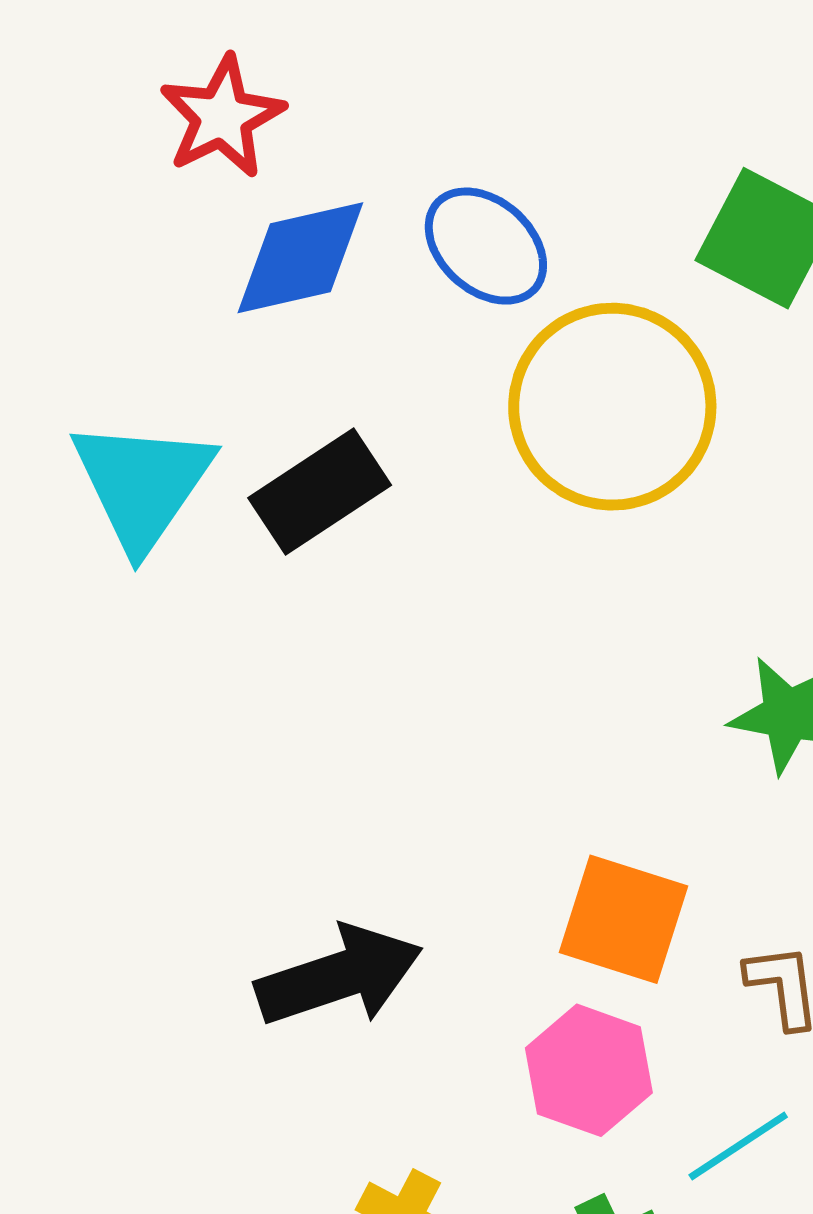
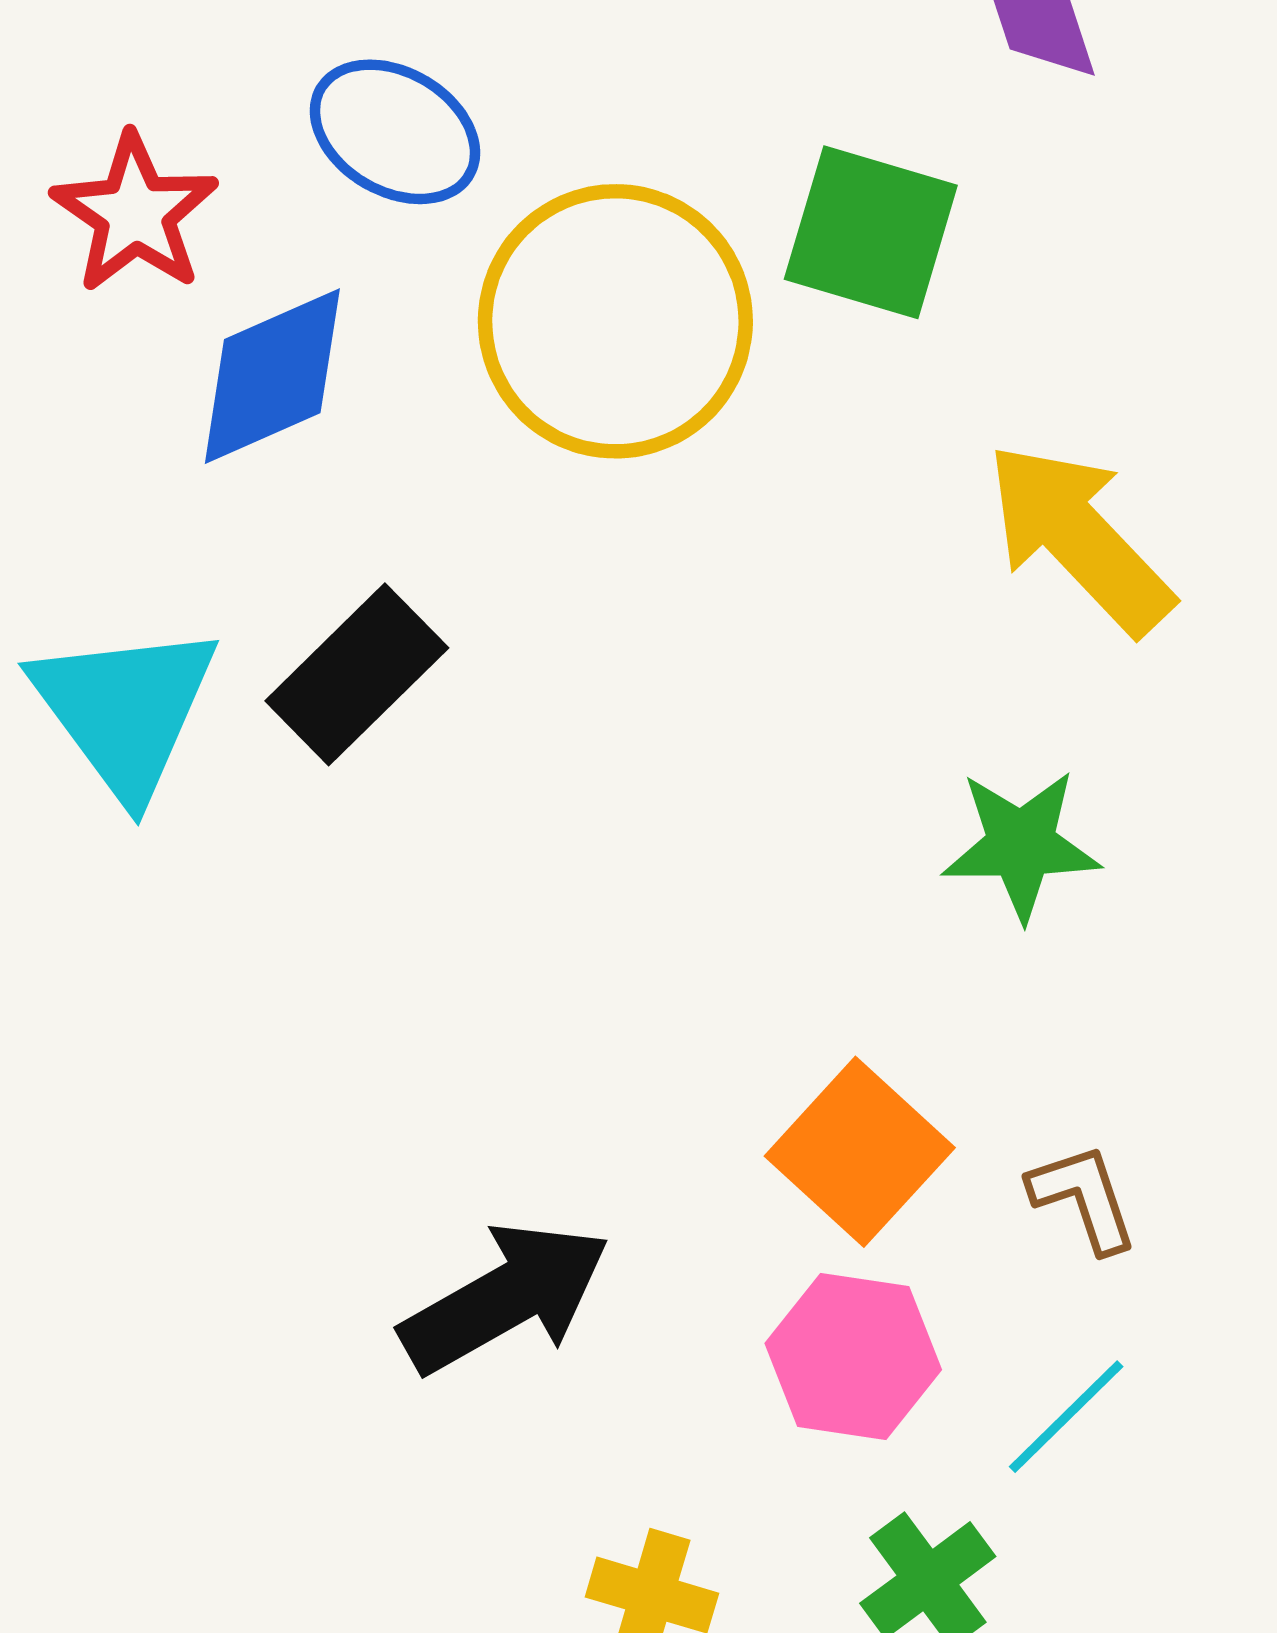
blue ellipse: (486, 246) -> (395, 132), moved
yellow circle: (612, 407) -> (615, 321), moved
orange square: (623, 919) -> (860, 1152), turned 36

